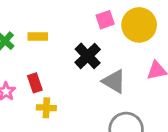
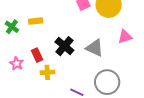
black cross: (88, 56) -> (64, 46), moved

